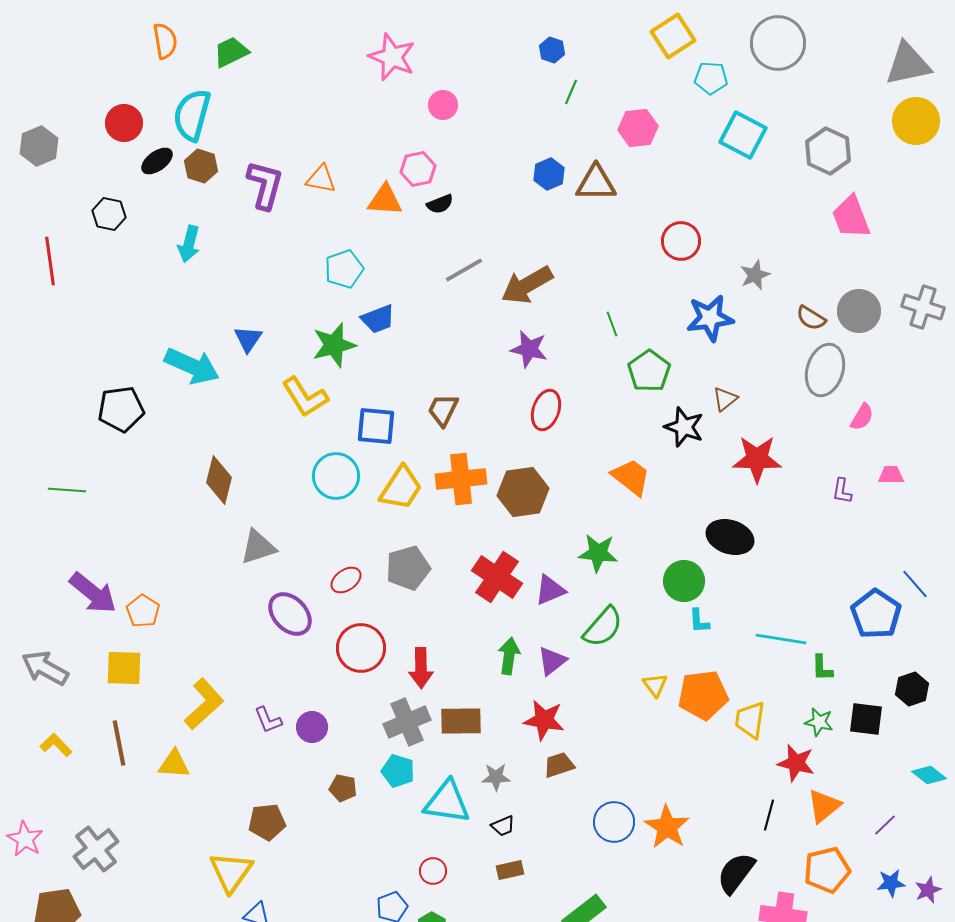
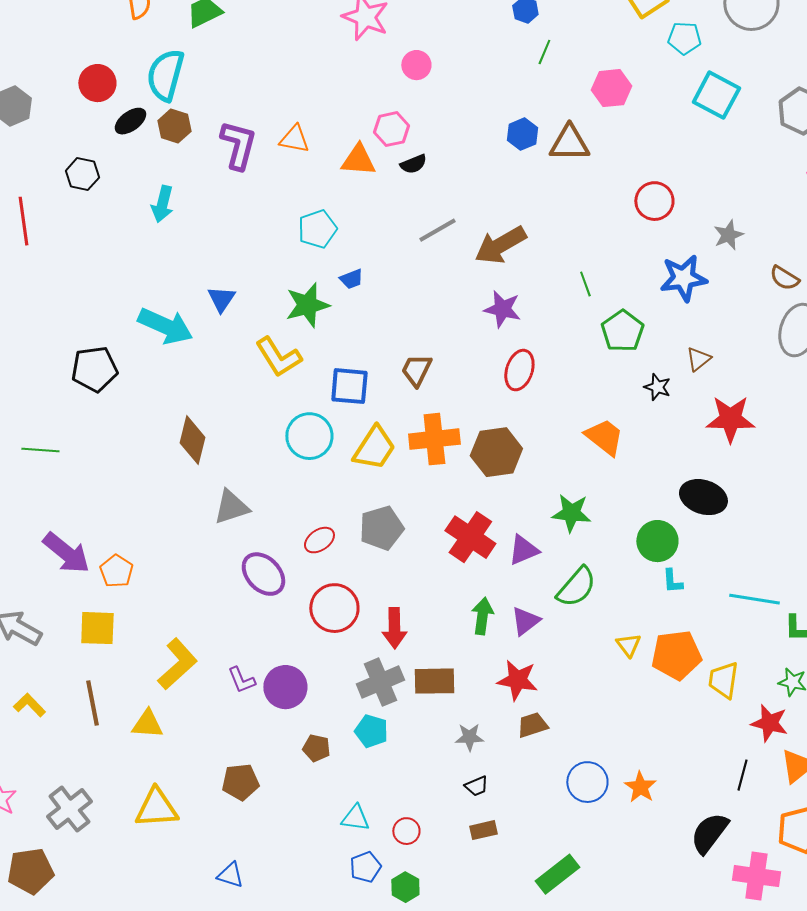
blue trapezoid: (378, 319) -> (351, 279), size x0.7
black star: (684, 427) -> (657, 387), size x0.7
purple circle: (312, 727) -> (285, 687), size x1.4
cyan triangle: (447, 802) -> (355, 818), moved, size x0.6
orange star: (667, 827) -> (640, 787), size x0.7
yellow triangle: (231, 872) -> (156, 808), moved, turned 51

